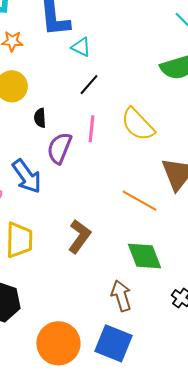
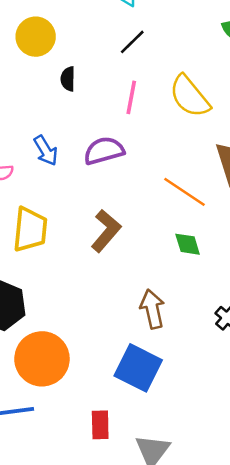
purple semicircle: (59, 148) -> (104, 151), moved, turned 48
blue arrow: (27, 176) -> (46, 151), size x0.7
green diamond: (144, 256) -> (188, 244), moved, size x0.6
orange circle: (58, 343) -> (42, 359), moved

